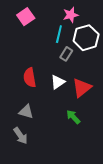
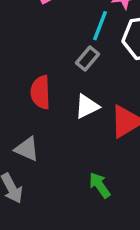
gray rectangle: (66, 54) -> (88, 58), moved
green arrow: (73, 117) -> (100, 185), moved

